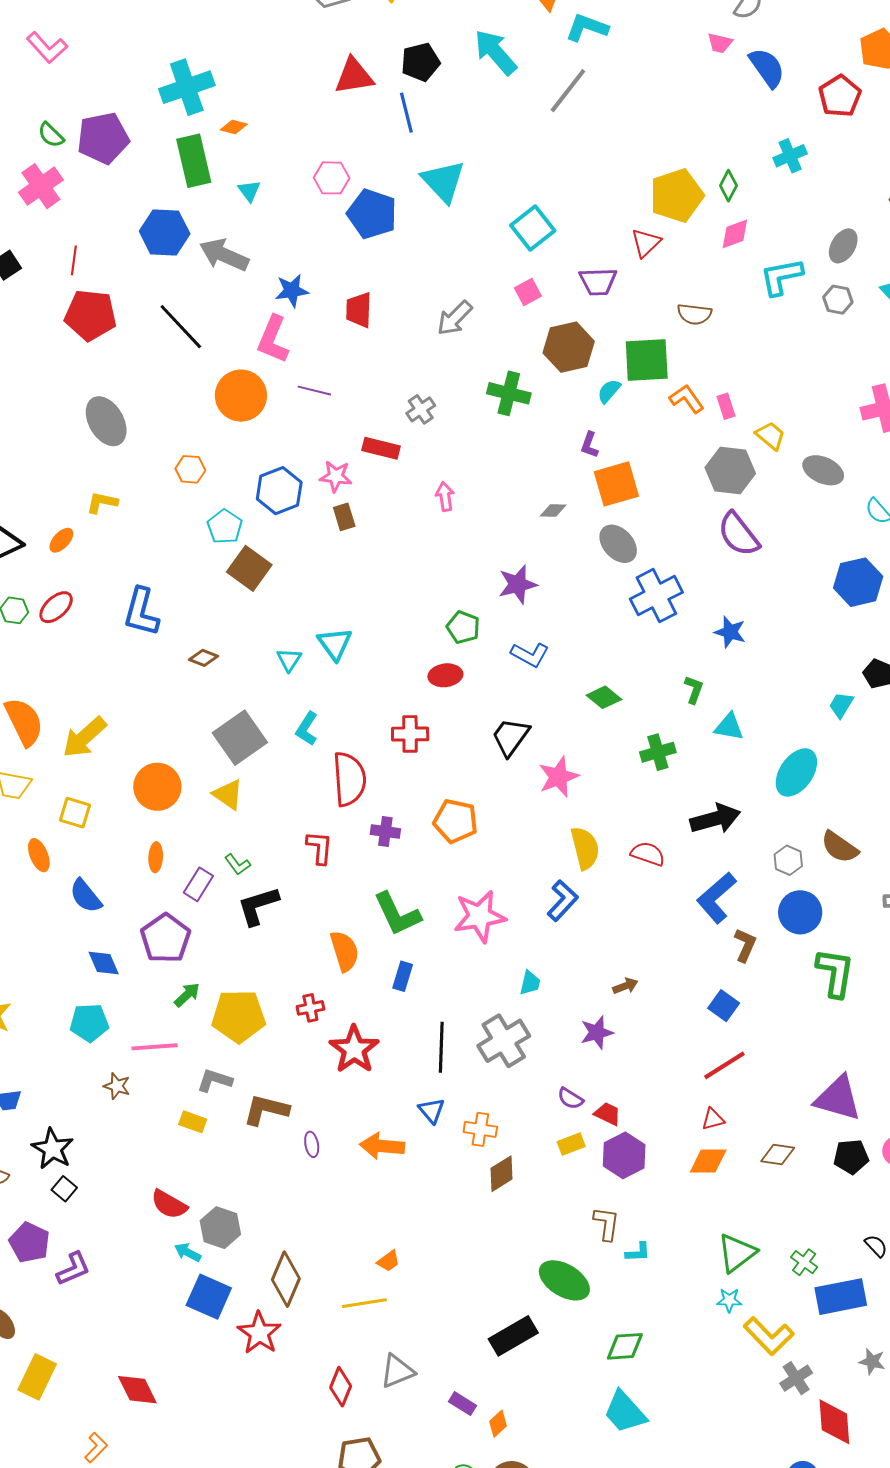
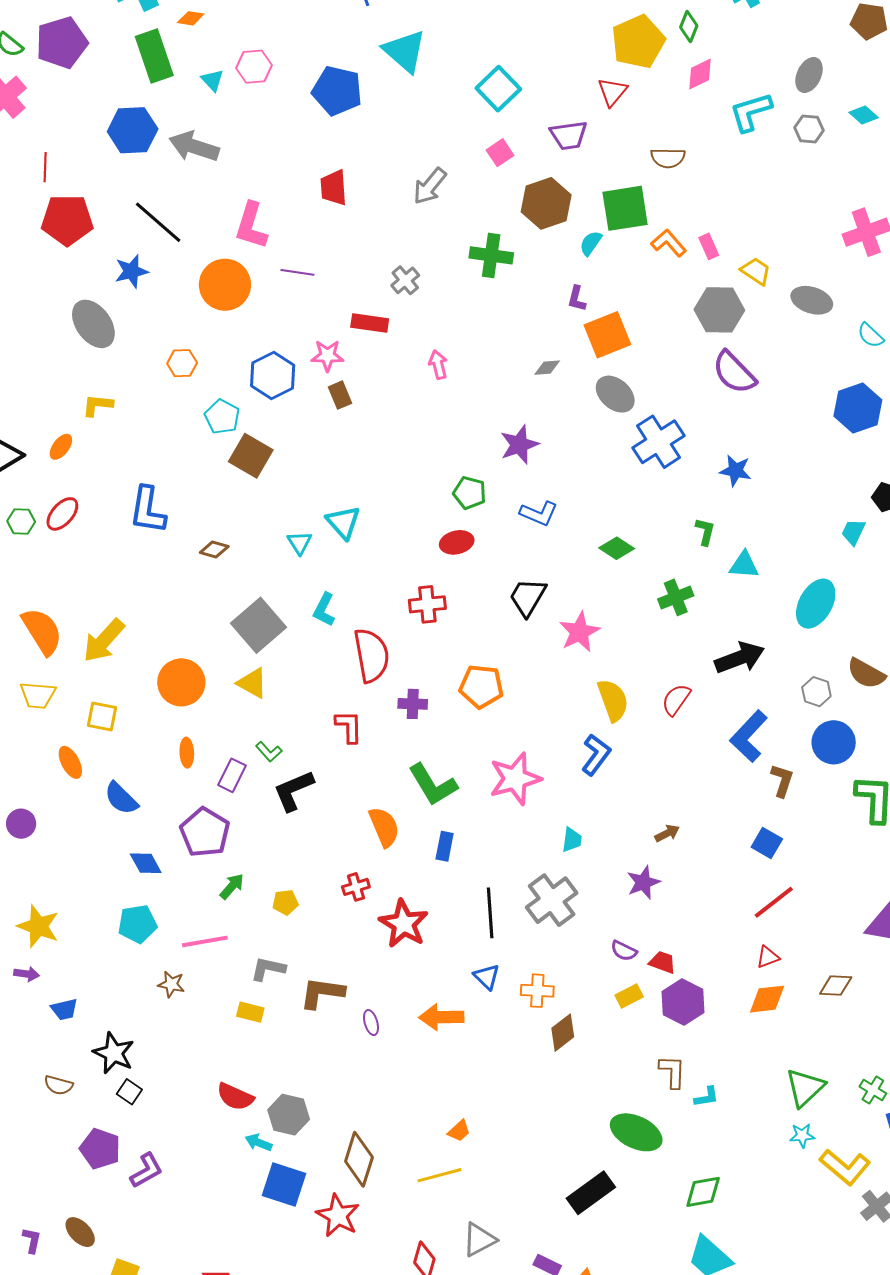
pink hexagon: (332, 178) -> (254, 67), moved
blue star: (292, 291) -> (131, 271), moved
red semicircle: (648, 854) -> (676, 700), turned -68
yellow pentagon: (239, 1016) -> (285, 902), size x0.5

